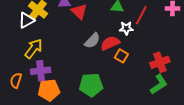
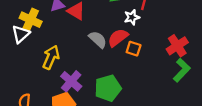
gray semicircle: (92, 41) -> (98, 39), turned -78
yellow arrow: (34, 49) -> (51, 57), moved
purple cross: (41, 71) -> (71, 81), moved, turned -30

